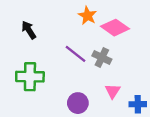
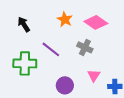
orange star: (87, 16) -> (65, 19), moved
purple line: (75, 54) -> (51, 49), moved

